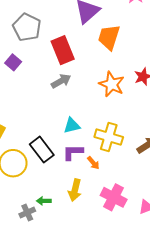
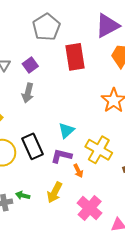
purple square: (13, 62) -> (30, 65), moved
gray arrow: (61, 81) -> (28, 93), moved, turned 120
cyan triangle: (72, 126) -> (66, 130), turned -42

